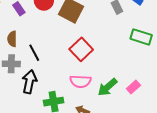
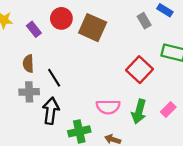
red square: (81, 49) -> (140, 70), moved
green arrow: (107, 87) -> (139, 112), turned -30

